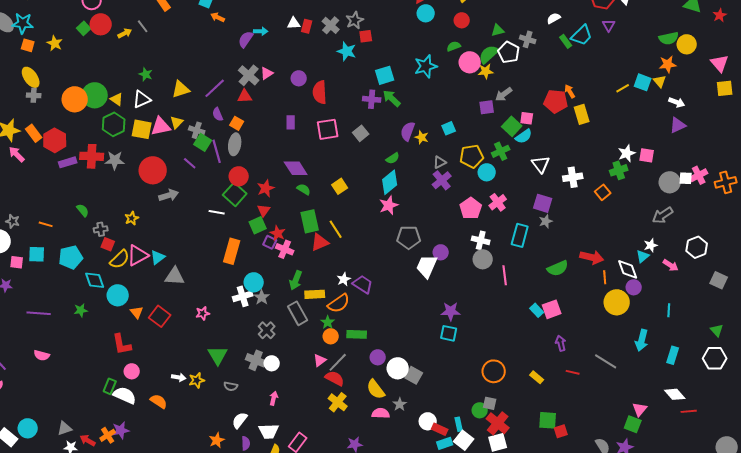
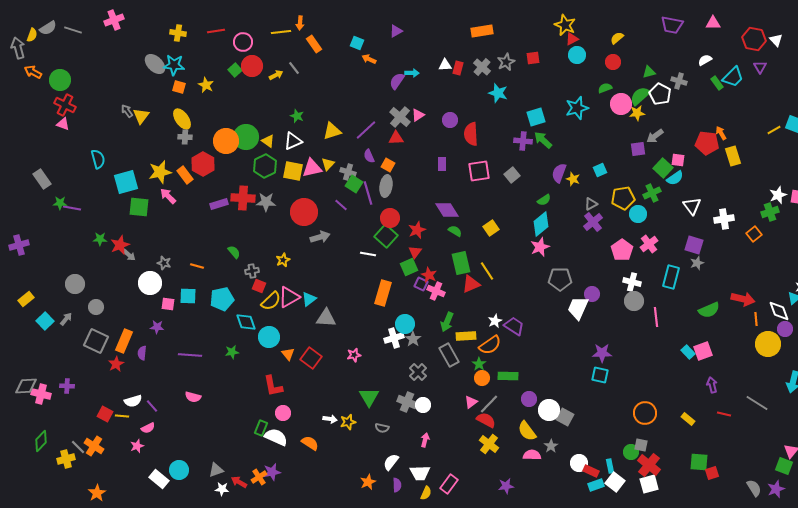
red square: (366, 36) -> (533, 58), moved
red hexagon: (55, 140) -> (203, 164), moved

